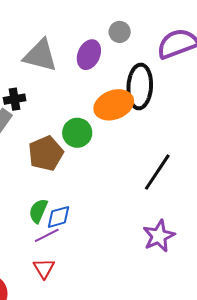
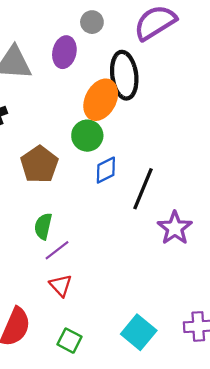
orange ellipse: (114, 105) -> (101, 100), turned -30
green circle: (77, 133) -> (87, 136), moved
black line: (157, 172) -> (143, 189), moved
blue diamond: (59, 217) -> (106, 170), moved

